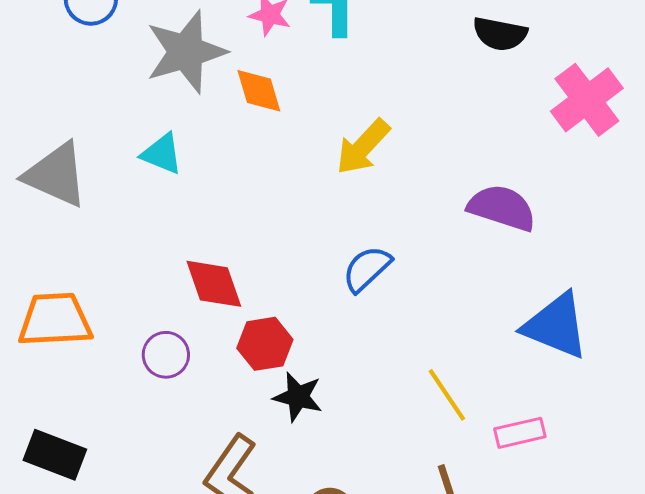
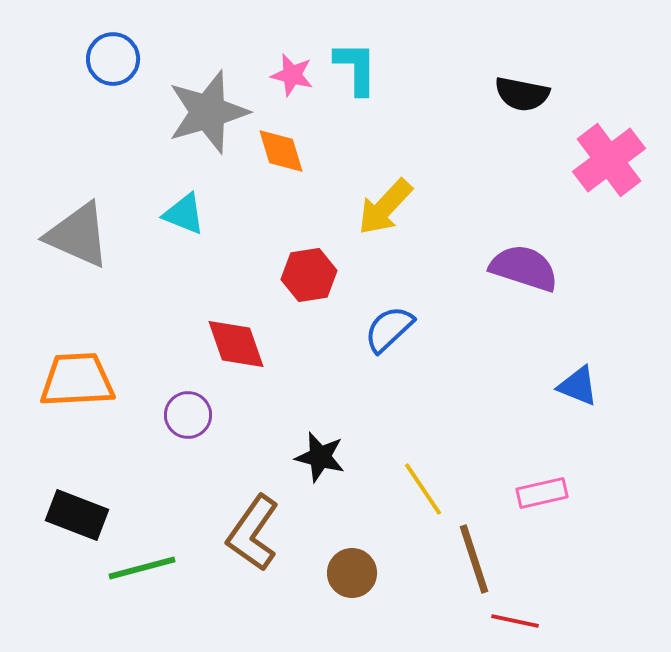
blue triangle: (556, 326) -> (578, 386), size x0.6
red hexagon: (265, 344) -> (309, 275), moved
yellow line: (447, 395) -> (423, 489), moved

